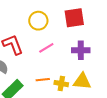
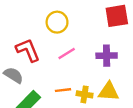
red square: (74, 18) -> (117, 16), moved

